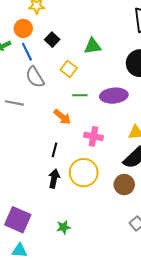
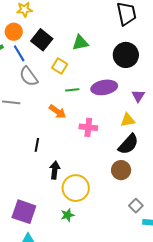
black square: (52, 40) -> (42, 40), size x1.5
black line: (54, 150) -> (37, 145), moved
yellow circle: (84, 173) -> (76, 188), moved

